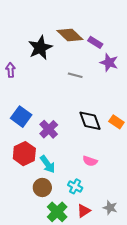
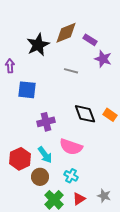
brown diamond: (70, 35) -> (66, 33), turned -65
blue square: (21, 117) -> (27, 90), moved, turned -30
purple cross: (49, 129) -> (46, 122), turned 30
red hexagon: (24, 154) -> (20, 159), moved
pink semicircle: (90, 161) -> (71, 147), moved, size x1.6

